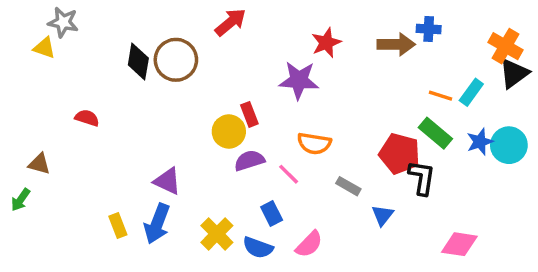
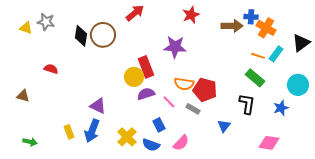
gray star: (63, 22) -> (46, 22), moved
red star: (326, 43) -> (191, 15), moved
orange cross: (505, 46) -> (266, 28), moved
red rectangle: (249, 114) -> (146, 67), size x1.5
blue star: (480, 142) -> (281, 108), moved
red pentagon: (400, 154) -> (205, 90), moved
gray rectangle: (348, 186) -> (193, 109), moved
green arrow: (20, 200) -> (30, 142), moved, turned -112

